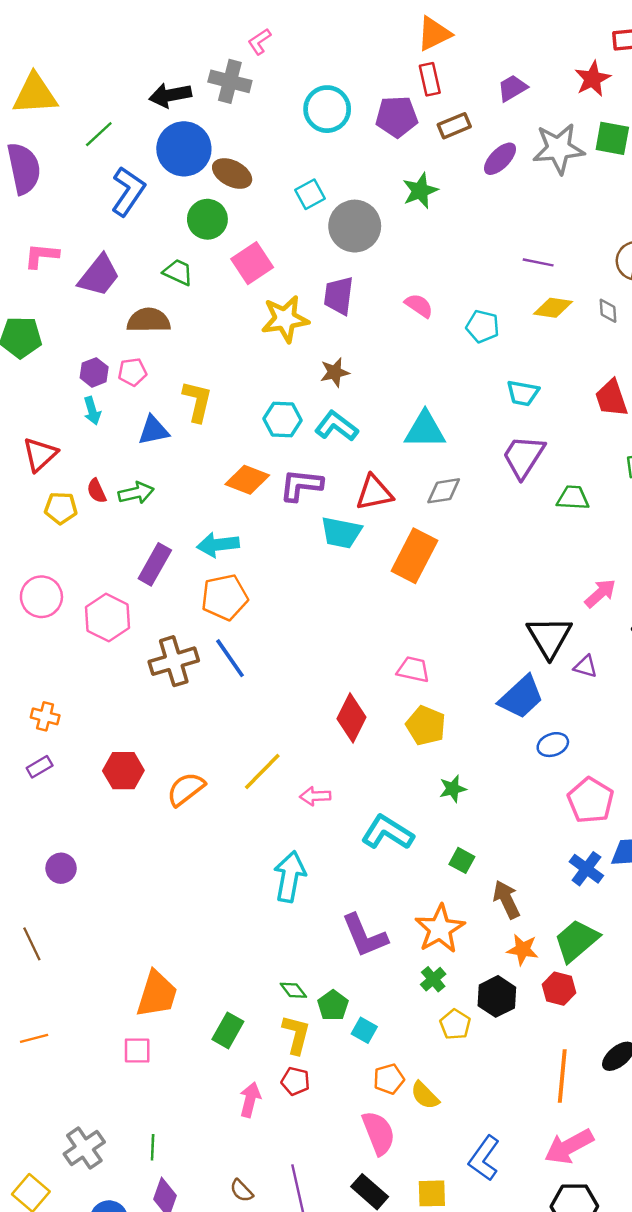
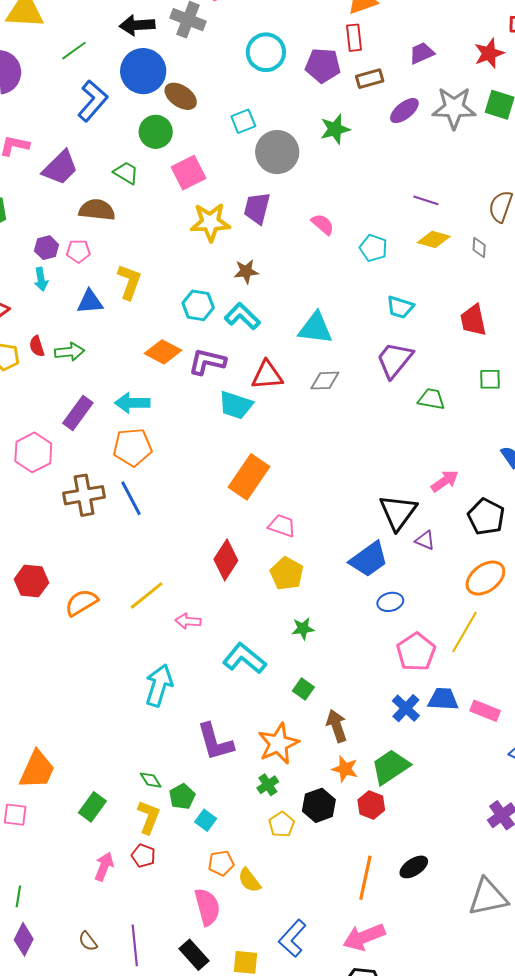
orange rectangle: (414, 556) -> (249, 477), moved

